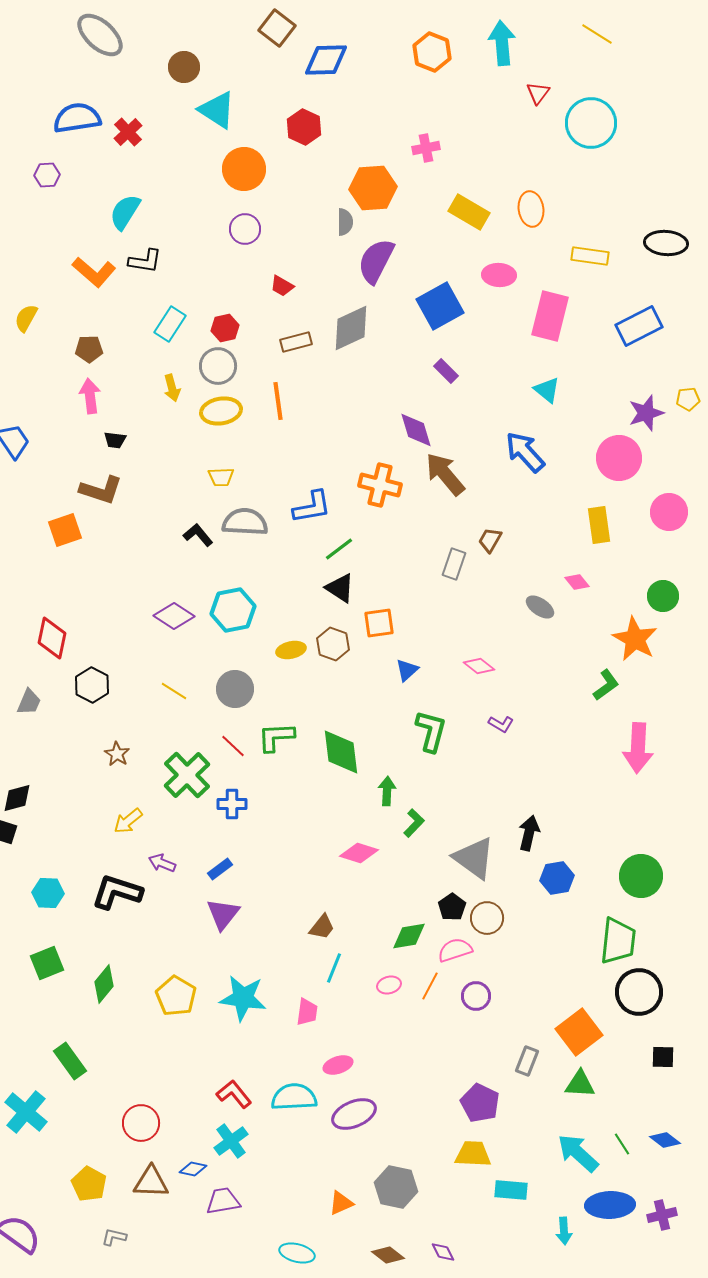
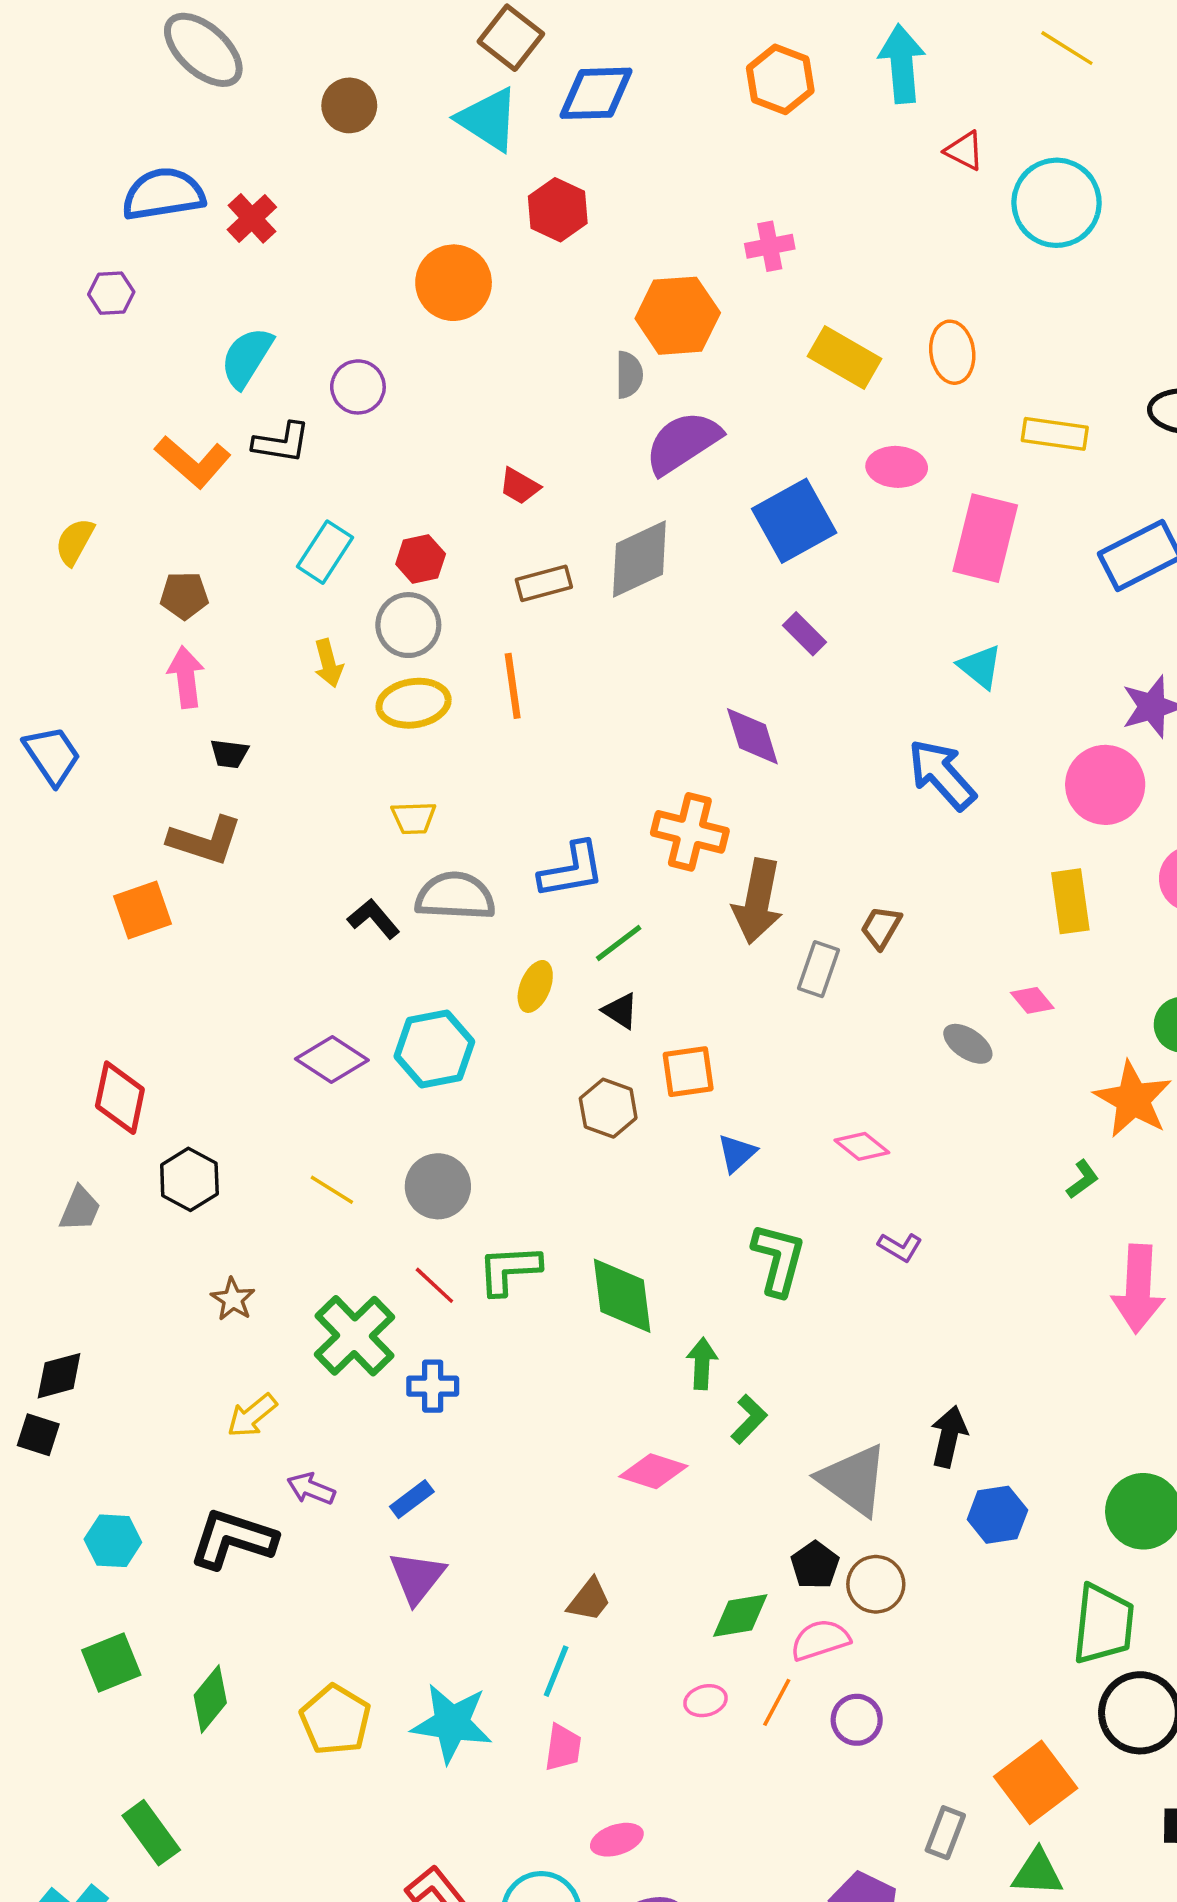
red triangle: (538, 93) -> (964, 151), turned -40
cyan triangle: (217, 110) -> (488, 119), moved
purple circle: (245, 229) -> (358, 387), moved
purple semicircle: (376, 261) -> (683, 443), turned 30
brown arrow: (445, 474) -> (758, 901), moved, turned -129
black triangle: (340, 588) -> (620, 1011), size x0.7
yellow ellipse: (291, 650) -> (535, 986), moved, turned -56
green L-shape: (606, 685) -> (1083, 1179), size x0.7
cyan line: (334, 968) -> (556, 1671), moved

